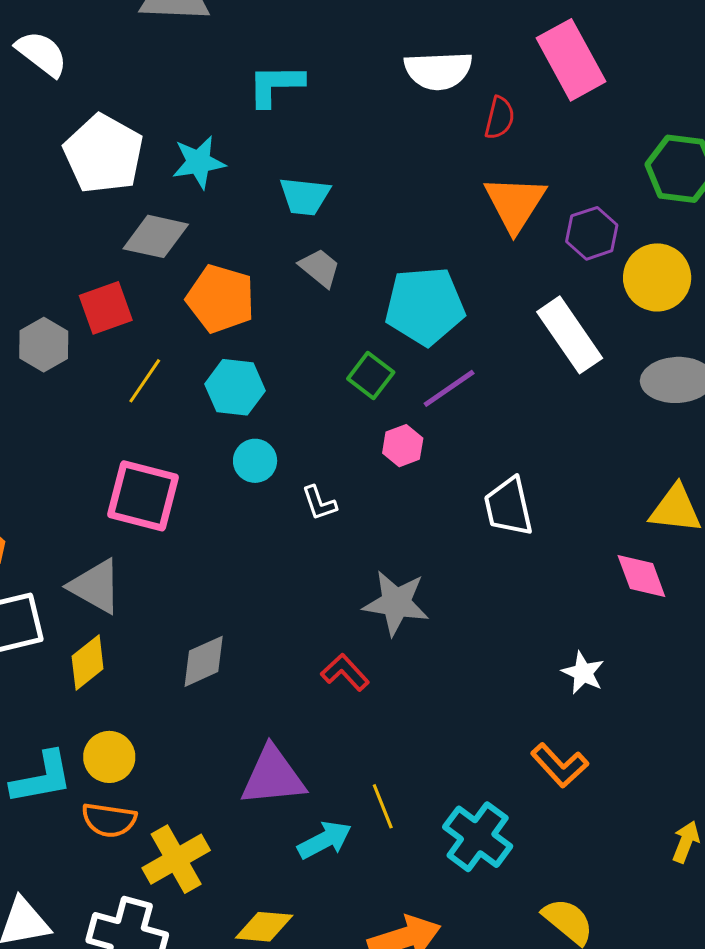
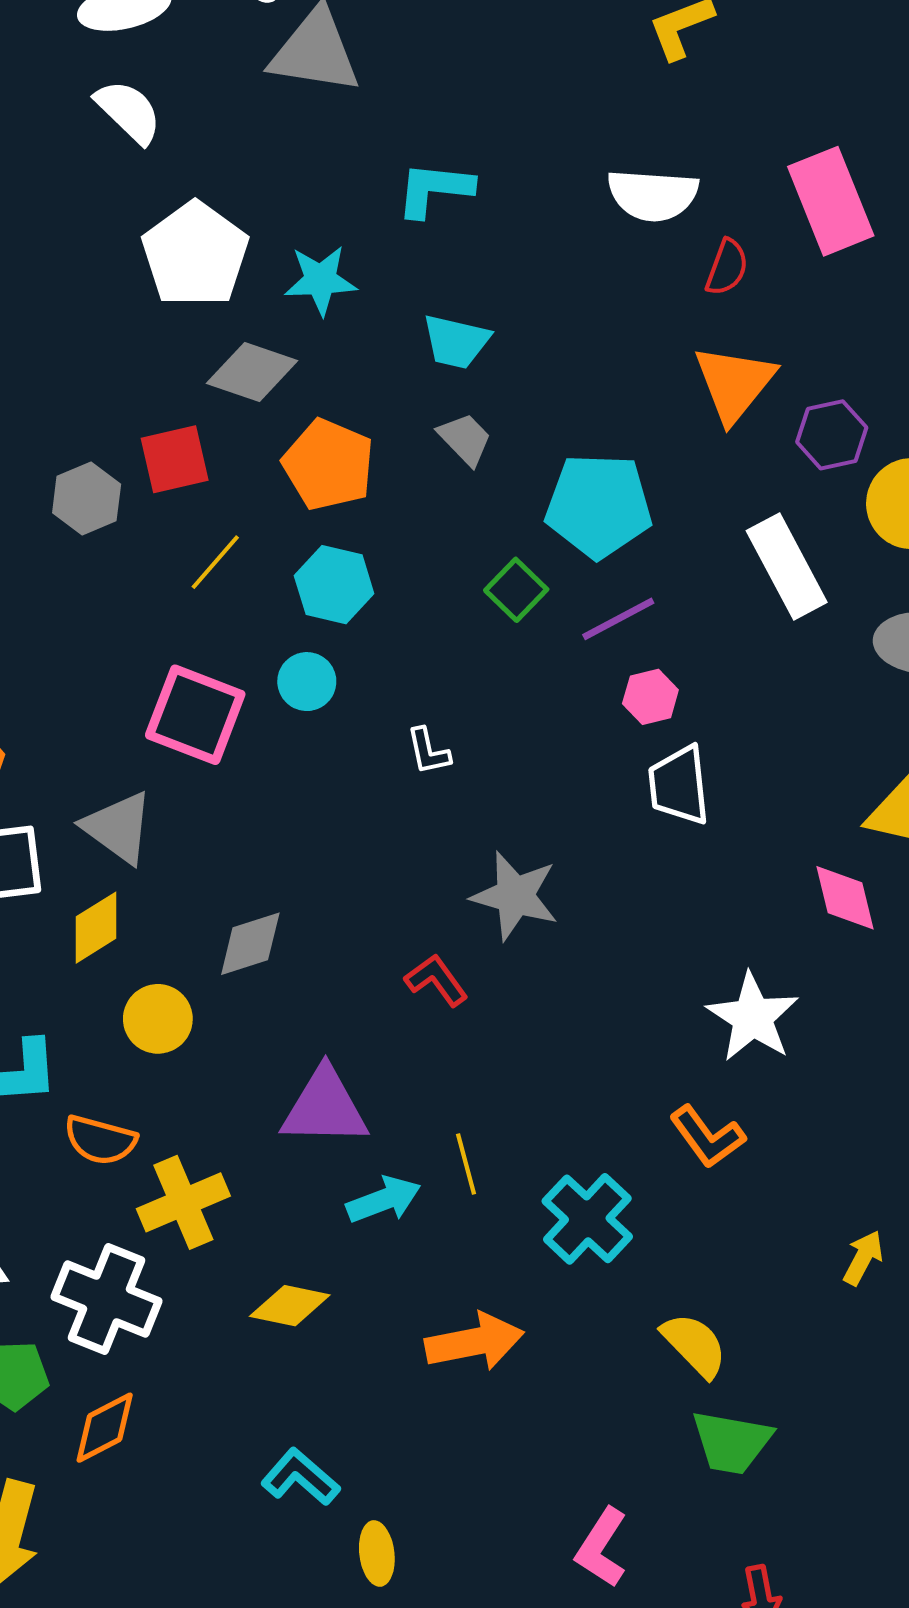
pink hexagon: (403, 446) -> (650, 697), moved
cyan circle: (255, 461) -> (307, 682), moved
white star: (583, 673) -> (753, 1017), size x1.6
yellow circle: (109, 757) -> (158, 1019), moved

